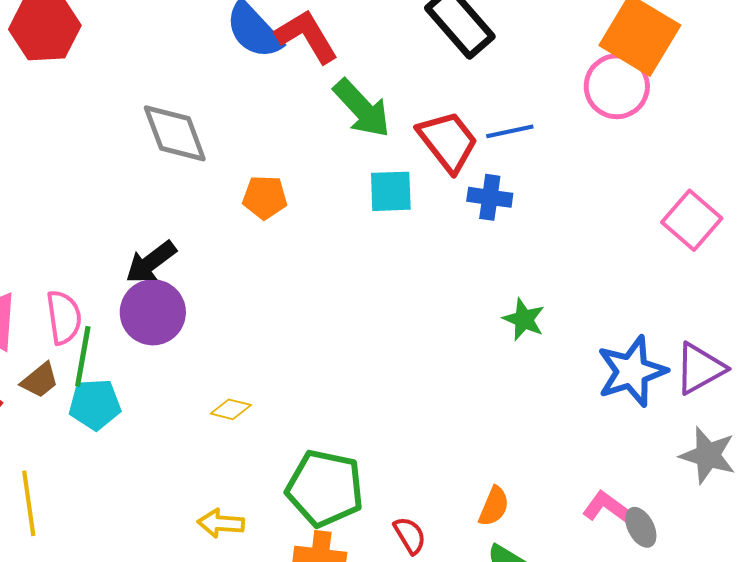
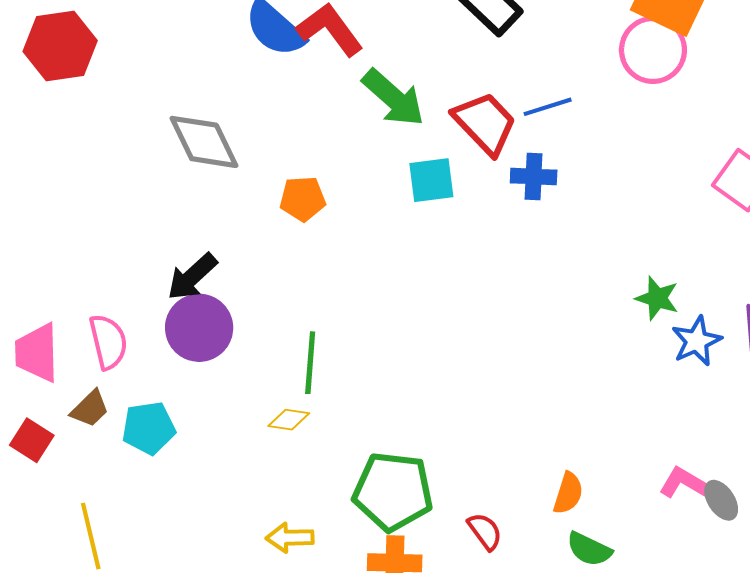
green star: (524, 319) -> (657, 298), moved
green line: (83, 356) -> (310, 363), moved
blue star: (632, 371) -> (696, 341), size x0.7

